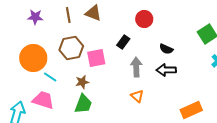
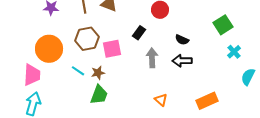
cyan line: (50, 77) -> (78, 71), moved
orange triangle: (137, 96) -> (161, 100), moved
pink trapezoid: (43, 100) -> (32, 75), moved, turned 75

